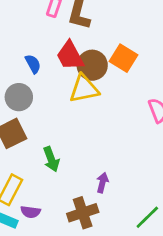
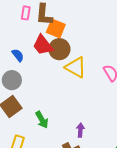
orange square: (124, 58) -> (56, 28), moved
yellow triangle: (84, 89) -> (76, 67), moved, turned 50

